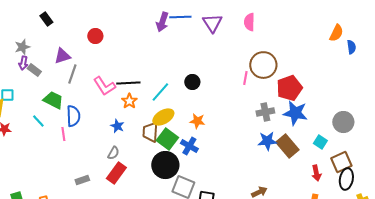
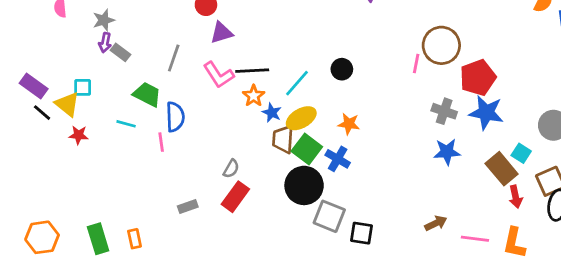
purple triangle: (62, 56) -> (221, 33), moved
gray cross: (265, 112) -> (444, 111), turned 30
cyan line: (38, 121) -> (126, 124), turned -32
blue star: (117, 126) -> (272, 113), moved
brown rectangle: (287, 146) -> (502, 169), moved

